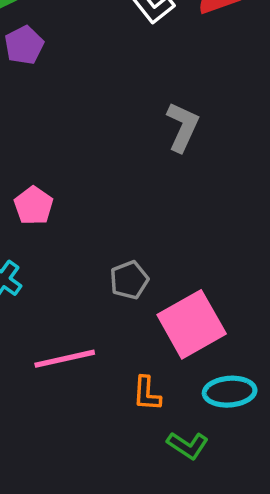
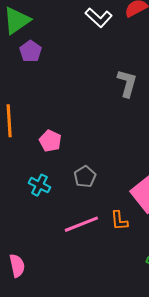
gray pentagon: (129, 280) -> (85, 177), moved
orange L-shape: (147, 394) -> (119, 221), moved

